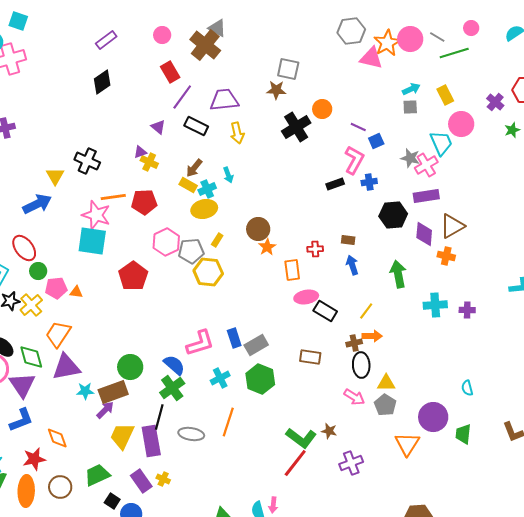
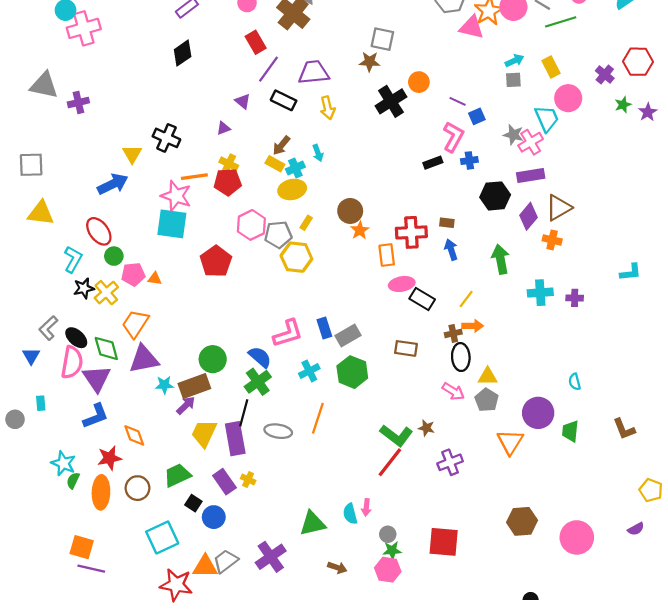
yellow cross: (149, 162) -> (229, 164), moved
purple diamond: (424, 234) -> (528, 216), turned 35
red cross: (315, 249) -> (411, 232), size x1.8

